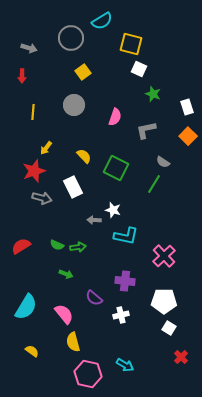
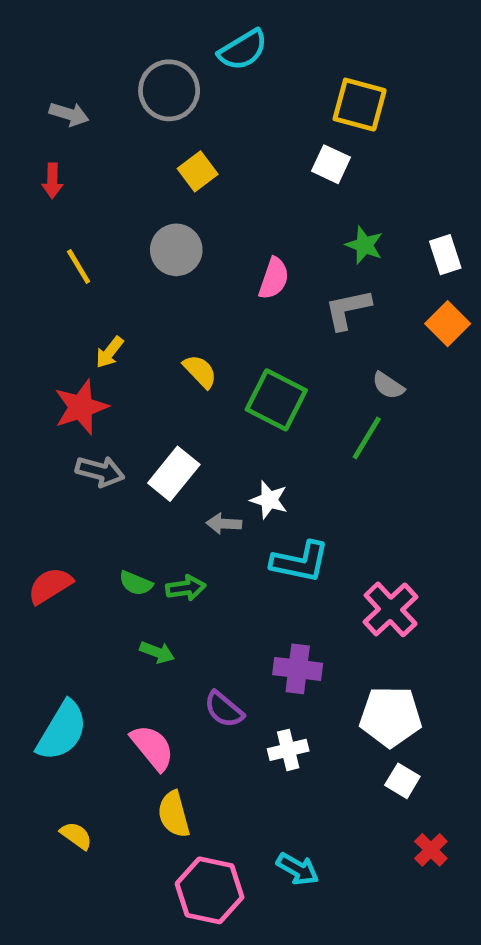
yellow square: (131, 44) -> (360, 105), moved
green star: (153, 94) -> (364, 245), moved
yellow line: (33, 112) -> (79, 267), turned -35
white rectangle: (73, 187) -> (174, 474), moved, turned 65

